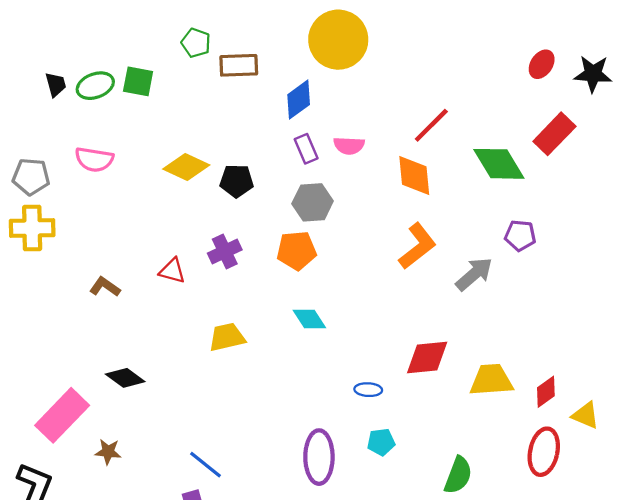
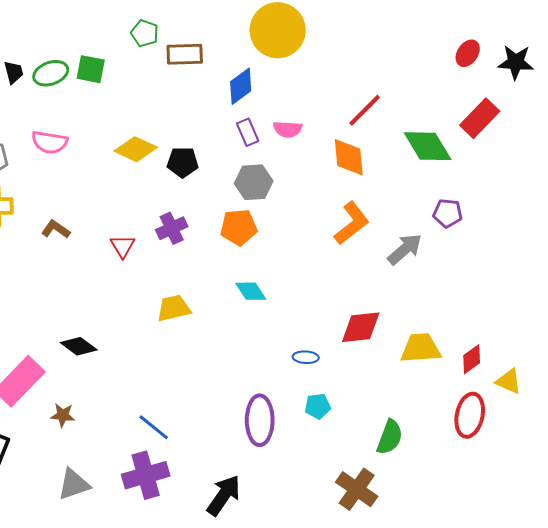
red triangle: (172, 271) -> (123, 246), turned 44
brown L-shape: (105, 287) -> (56, 229), moved

